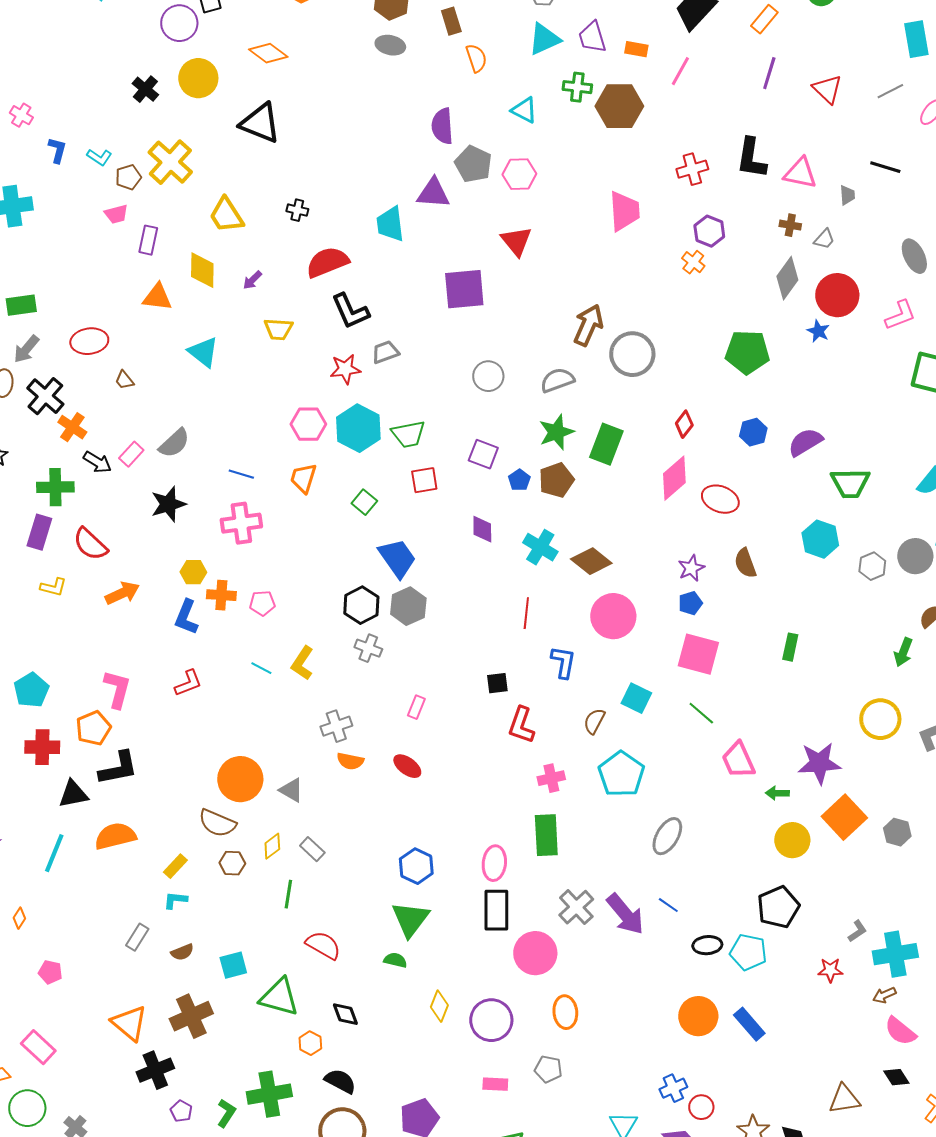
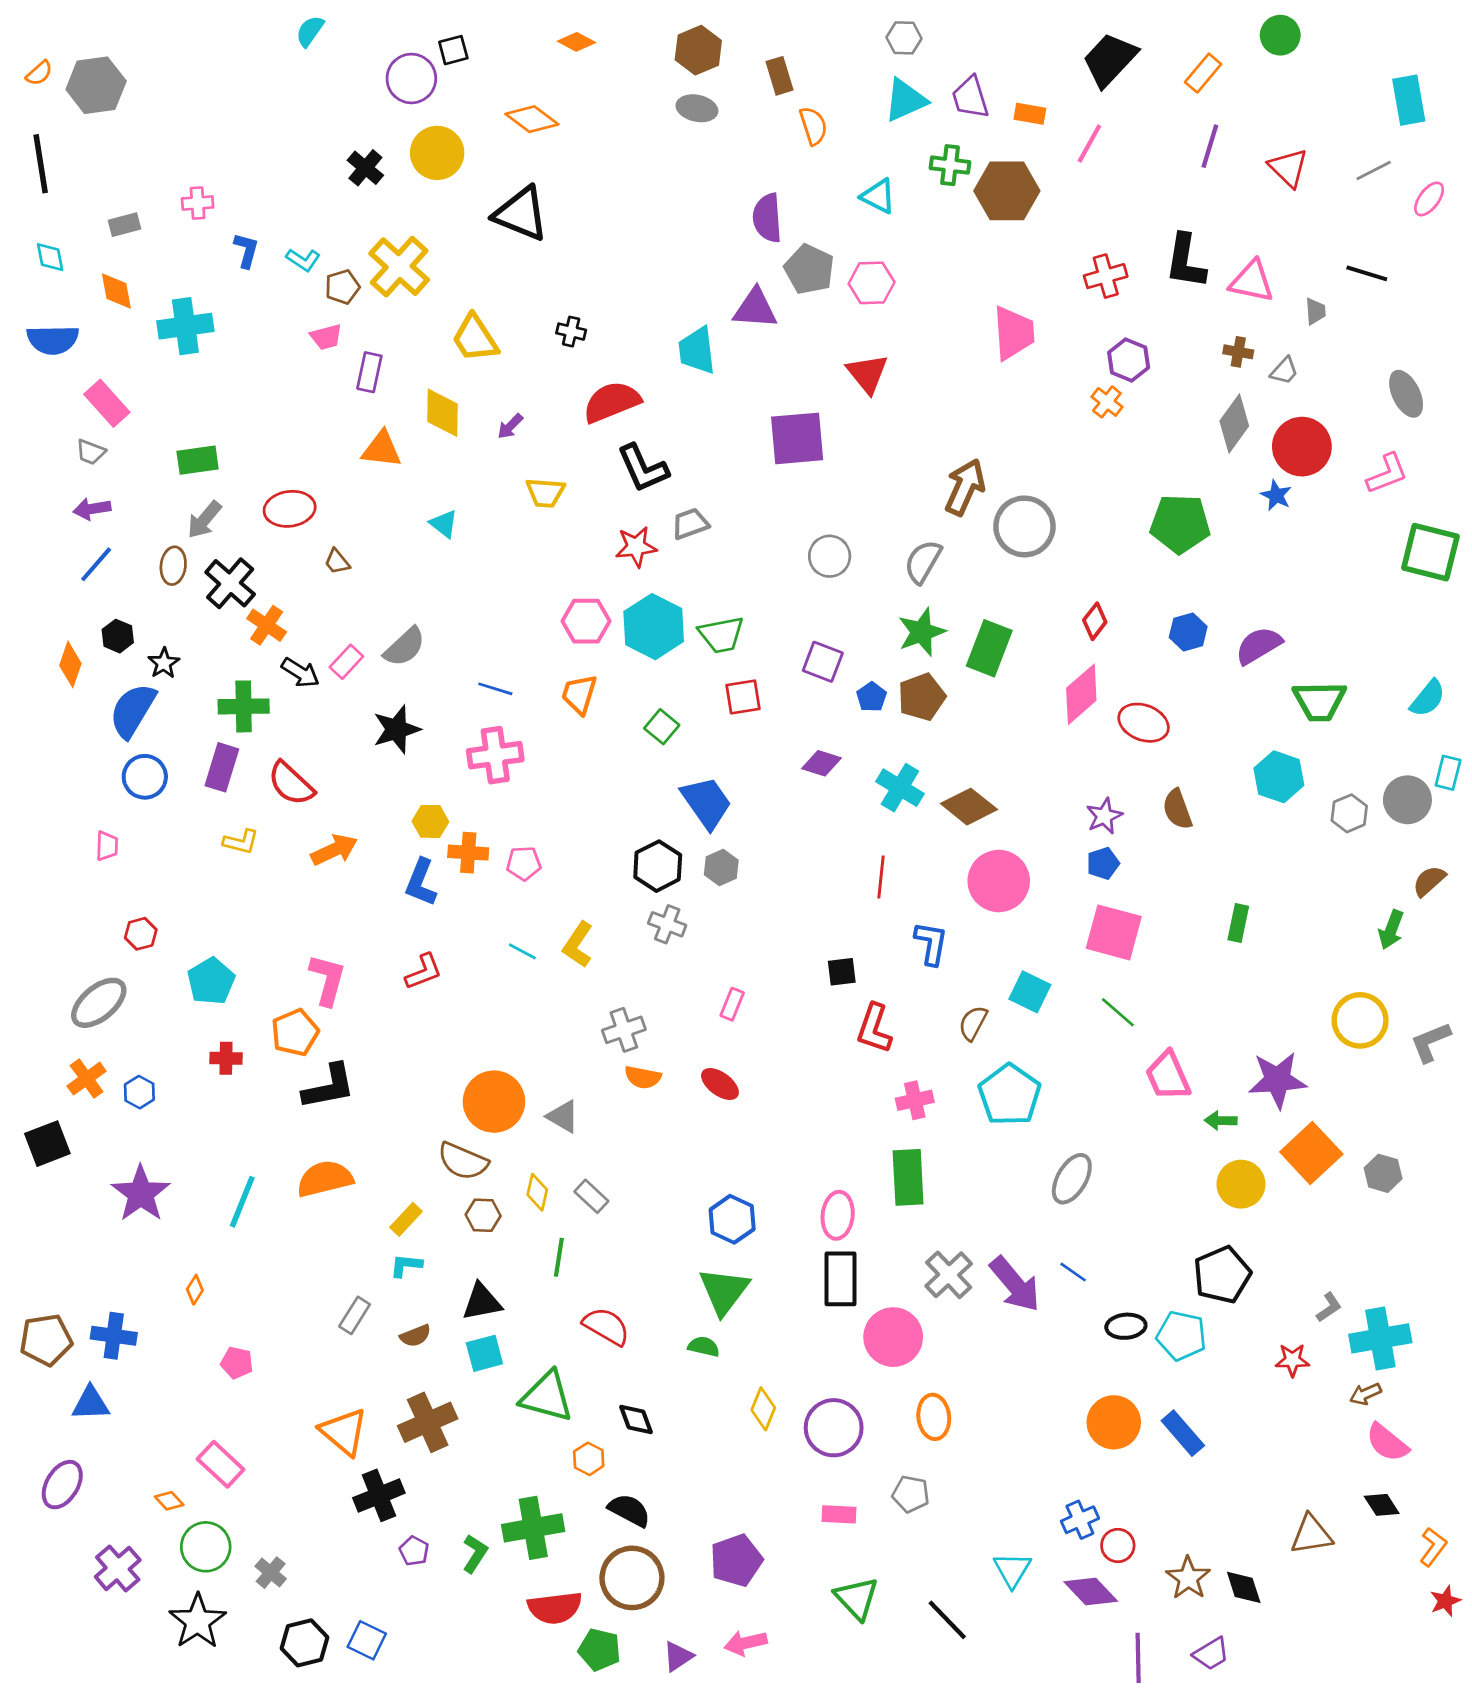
pink cross: (21, 115) -> (198, 203), turned -35
cyan triangle: (203, 352) -> (444, 524), size x0.7
gray semicircle: (557, 380) -> (923, 562), turned -40
purple diamond: (482, 529) -> (821, 763), turned -72
gray hexagon: (408, 606) -> (721, 867), size x0.7
red cross: (42, 747) -> (226, 1058), size x0.7
black triangle: (73, 794) -> (482, 1302), moved
yellow diamond: (272, 846) -> (537, 1192), turned -40

